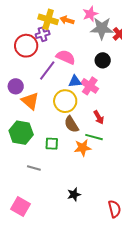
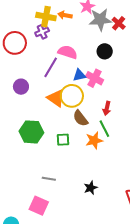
red circle: (26, 46) -> (15, 43), moved
orange triangle: (30, 101) -> (56, 98), moved
red arrow: (99, 117) -> (107, 108), turned 48
green line: (94, 137) -> (104, 129), turned 54
gray line: (34, 168) -> (49, 179), moved

